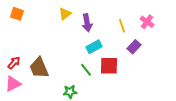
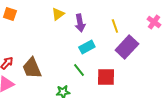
pink cross: (147, 22) -> (154, 22), moved
purple rectangle: (134, 47) -> (127, 47), size x1.6
red square: (109, 66) -> (106, 77), moved

